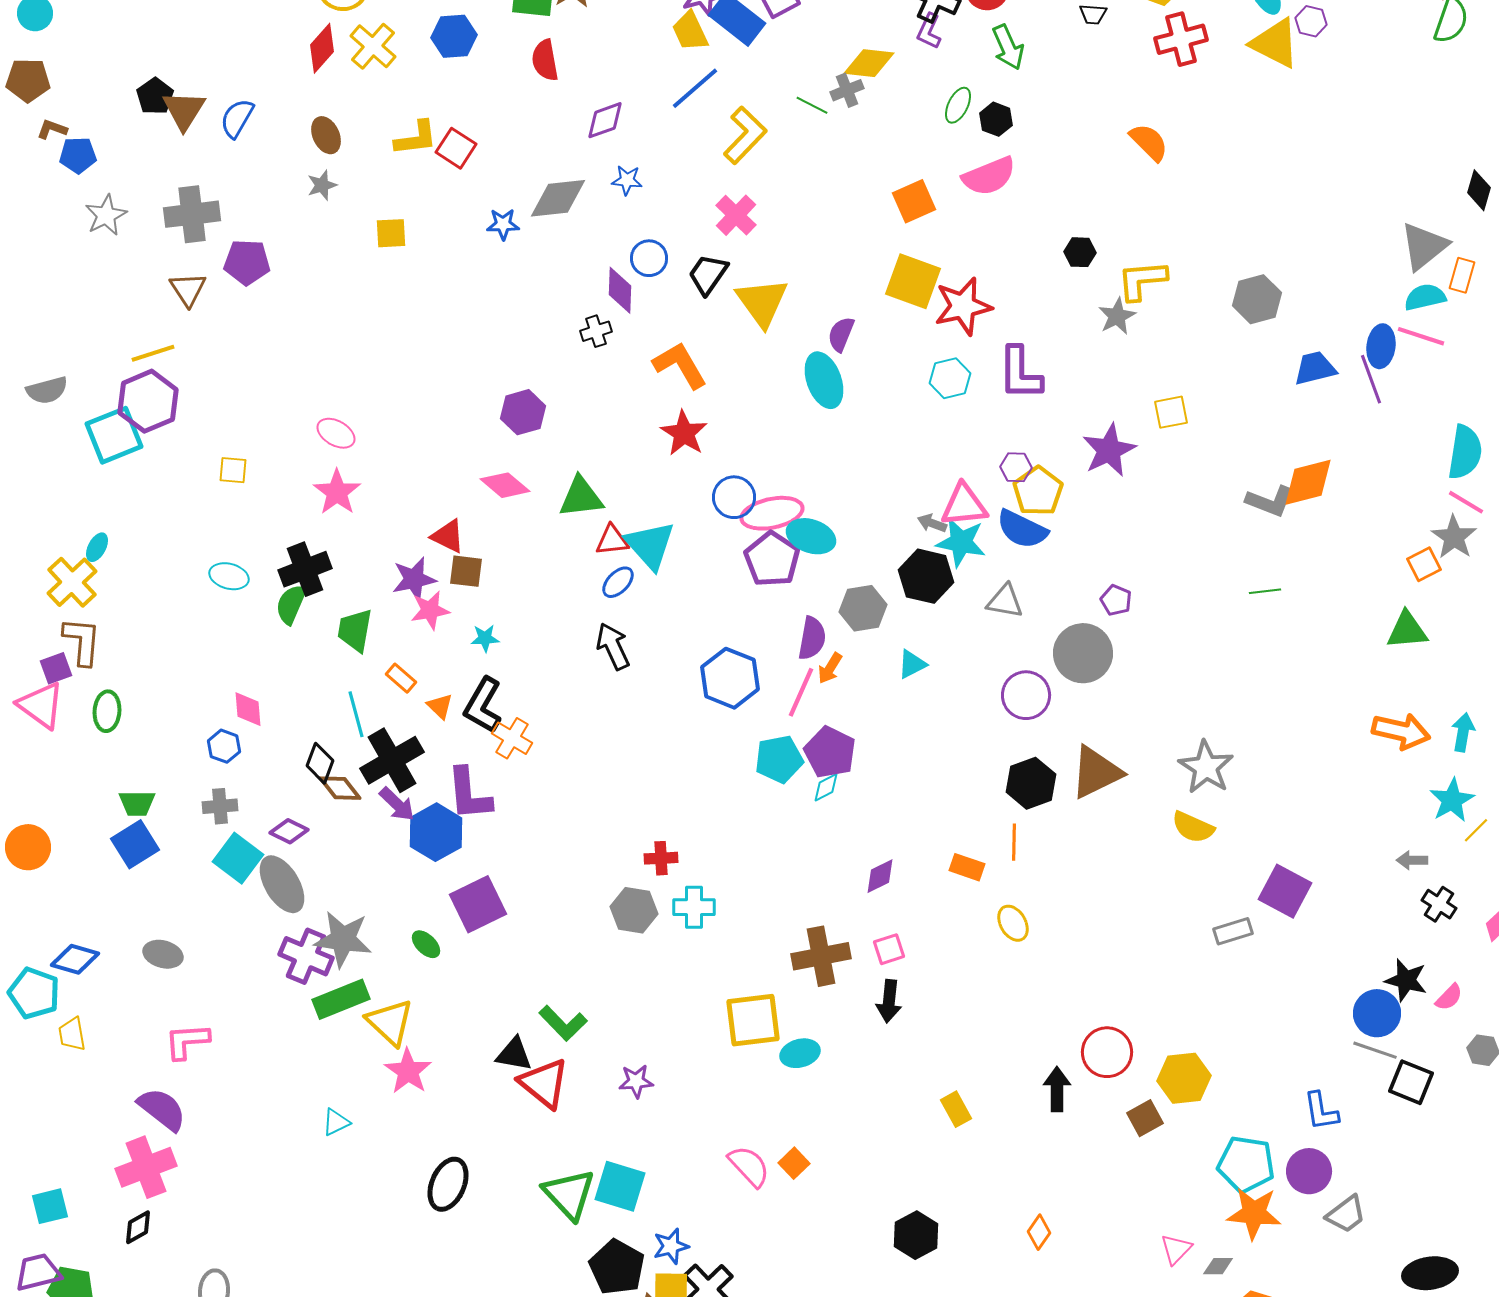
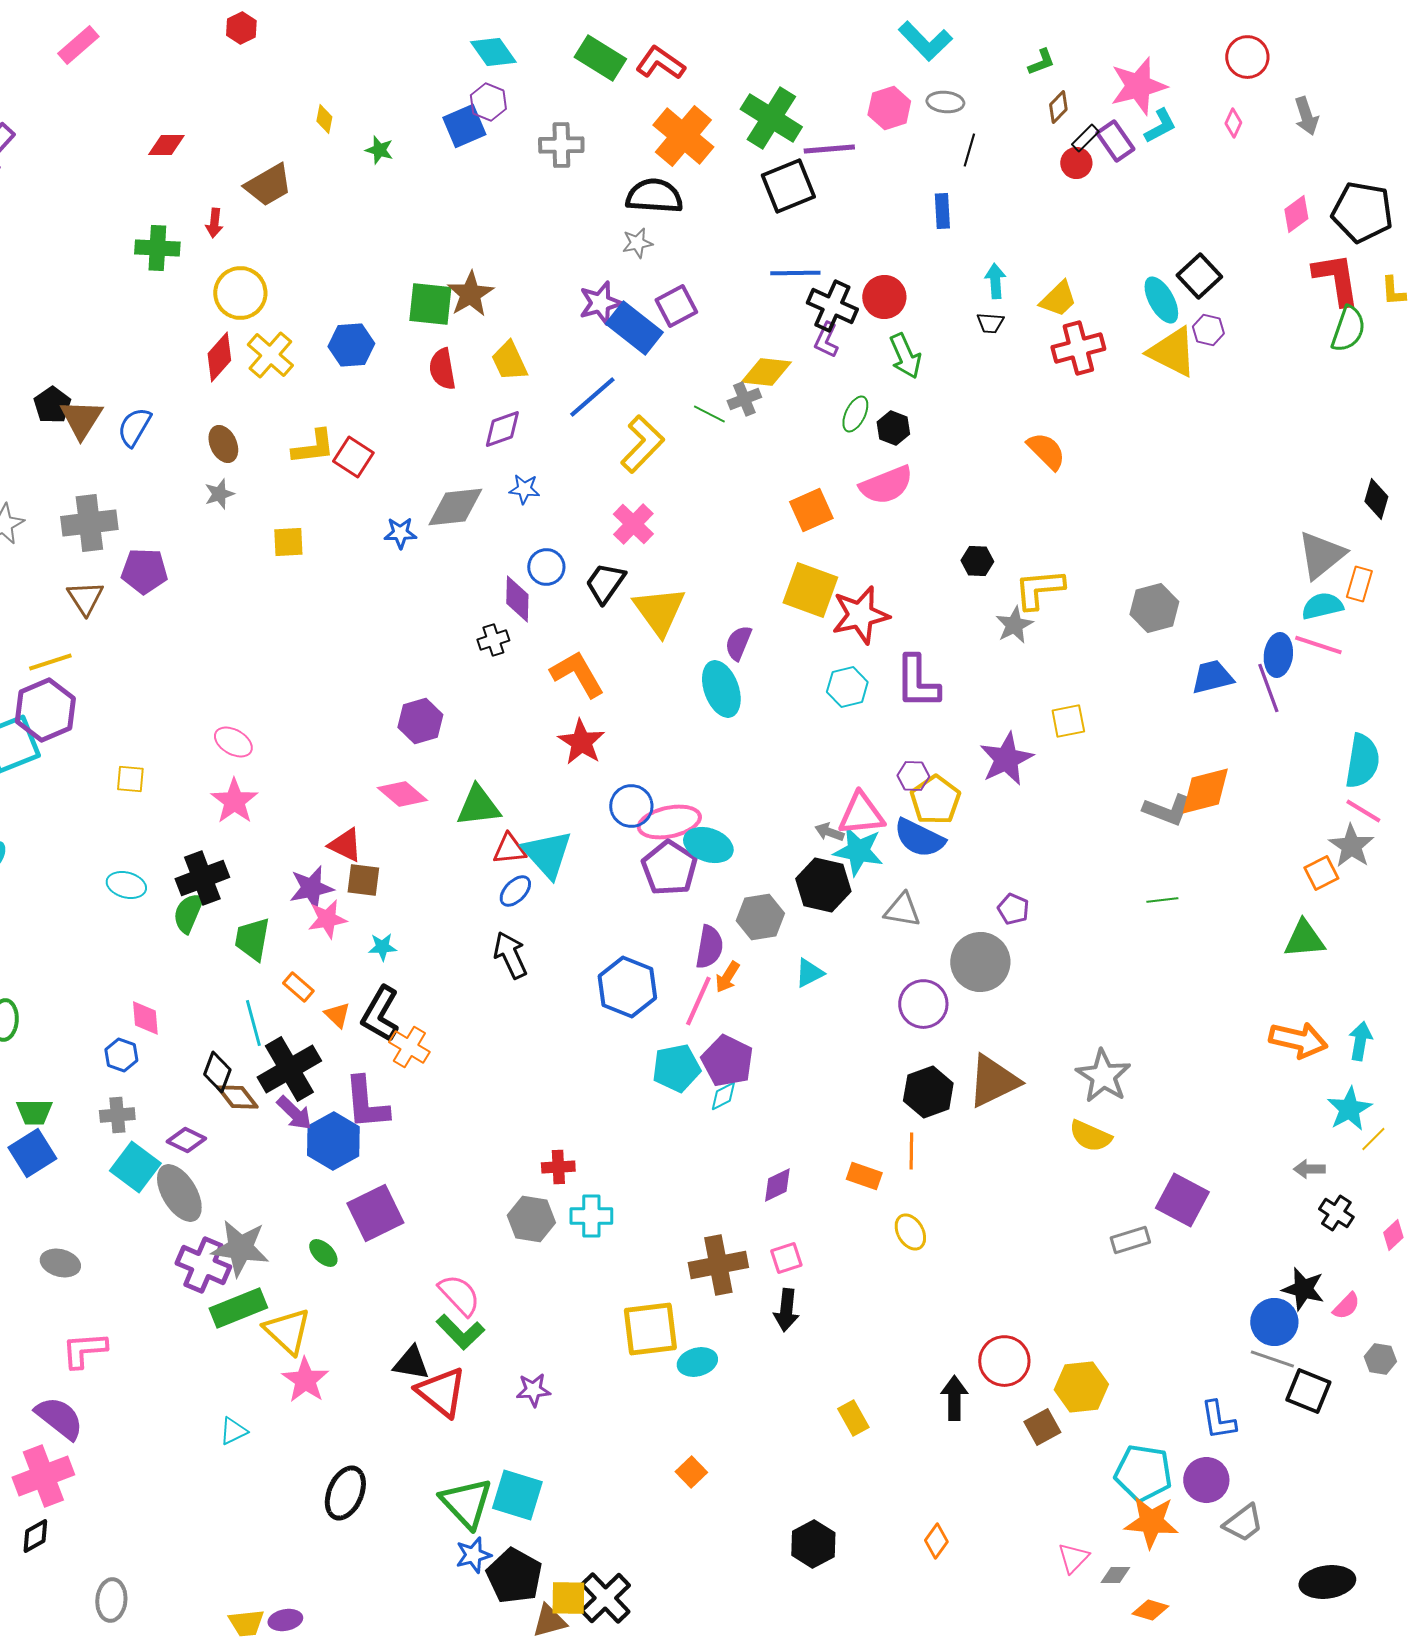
yellow trapezoid: (690, 31) -> (509, 361), moved
pink semicircle: (749, 1166) -> (459, 1295), moved
blue star: (671, 1246) -> (473, 1555), moved

